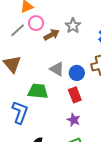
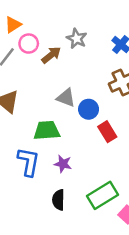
blue circle: (77, 73) -> (89, 109), moved
red rectangle: (75, 95) -> (107, 132), moved
purple star: (74, 120) -> (63, 164), moved

